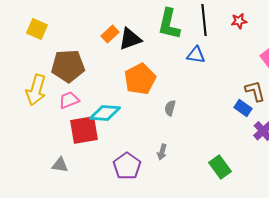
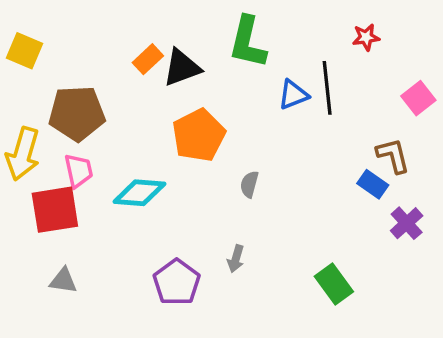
black line: (204, 20) -> (327, 88), moved
blue triangle: (196, 55) -> (293, 95), turned -30
pink trapezoid: (69, 100) -> (79, 171), turned 100
red square: (84, 130) -> (55, 210), moved

